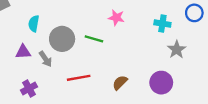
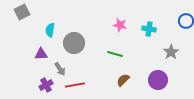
cyan cross: (162, 24) -> (149, 29), moved
green line: (94, 39) -> (115, 54), moved
gray arrow: (46, 59) -> (60, 69), moved
red line: (79, 78) -> (75, 85), moved

